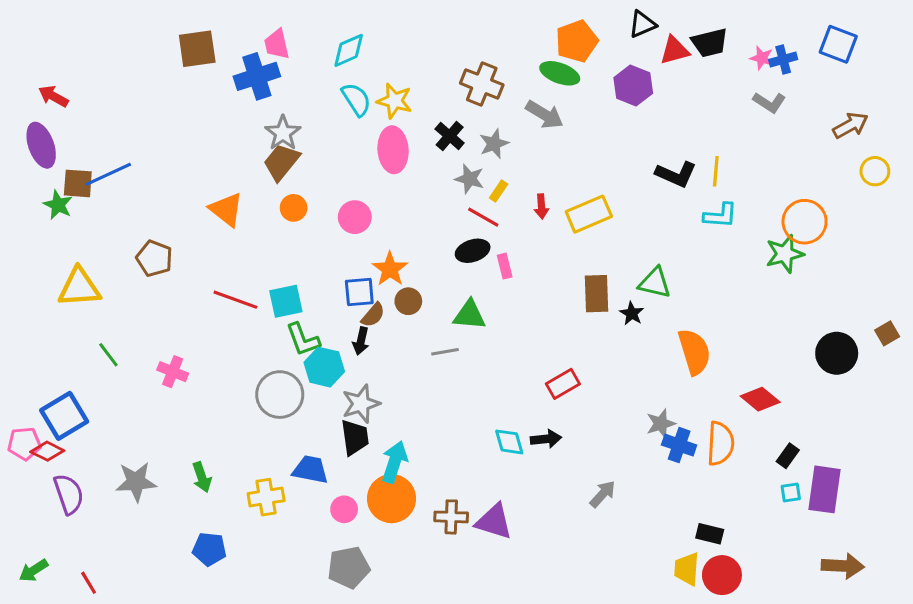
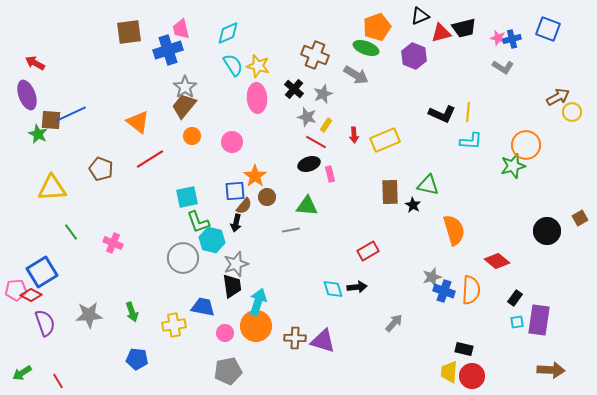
brown arrow: (850, 125) -> (558, 97), moved
orange triangle: (226, 209) -> (138, 122), moved
red line: (235, 300) -> (150, 159), moved, turned -52

